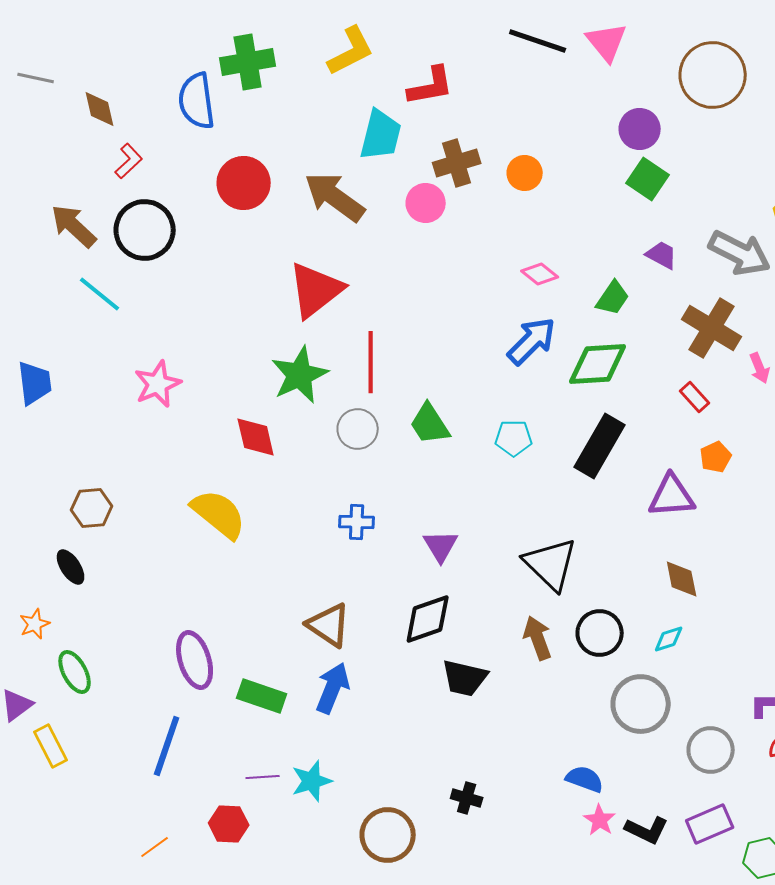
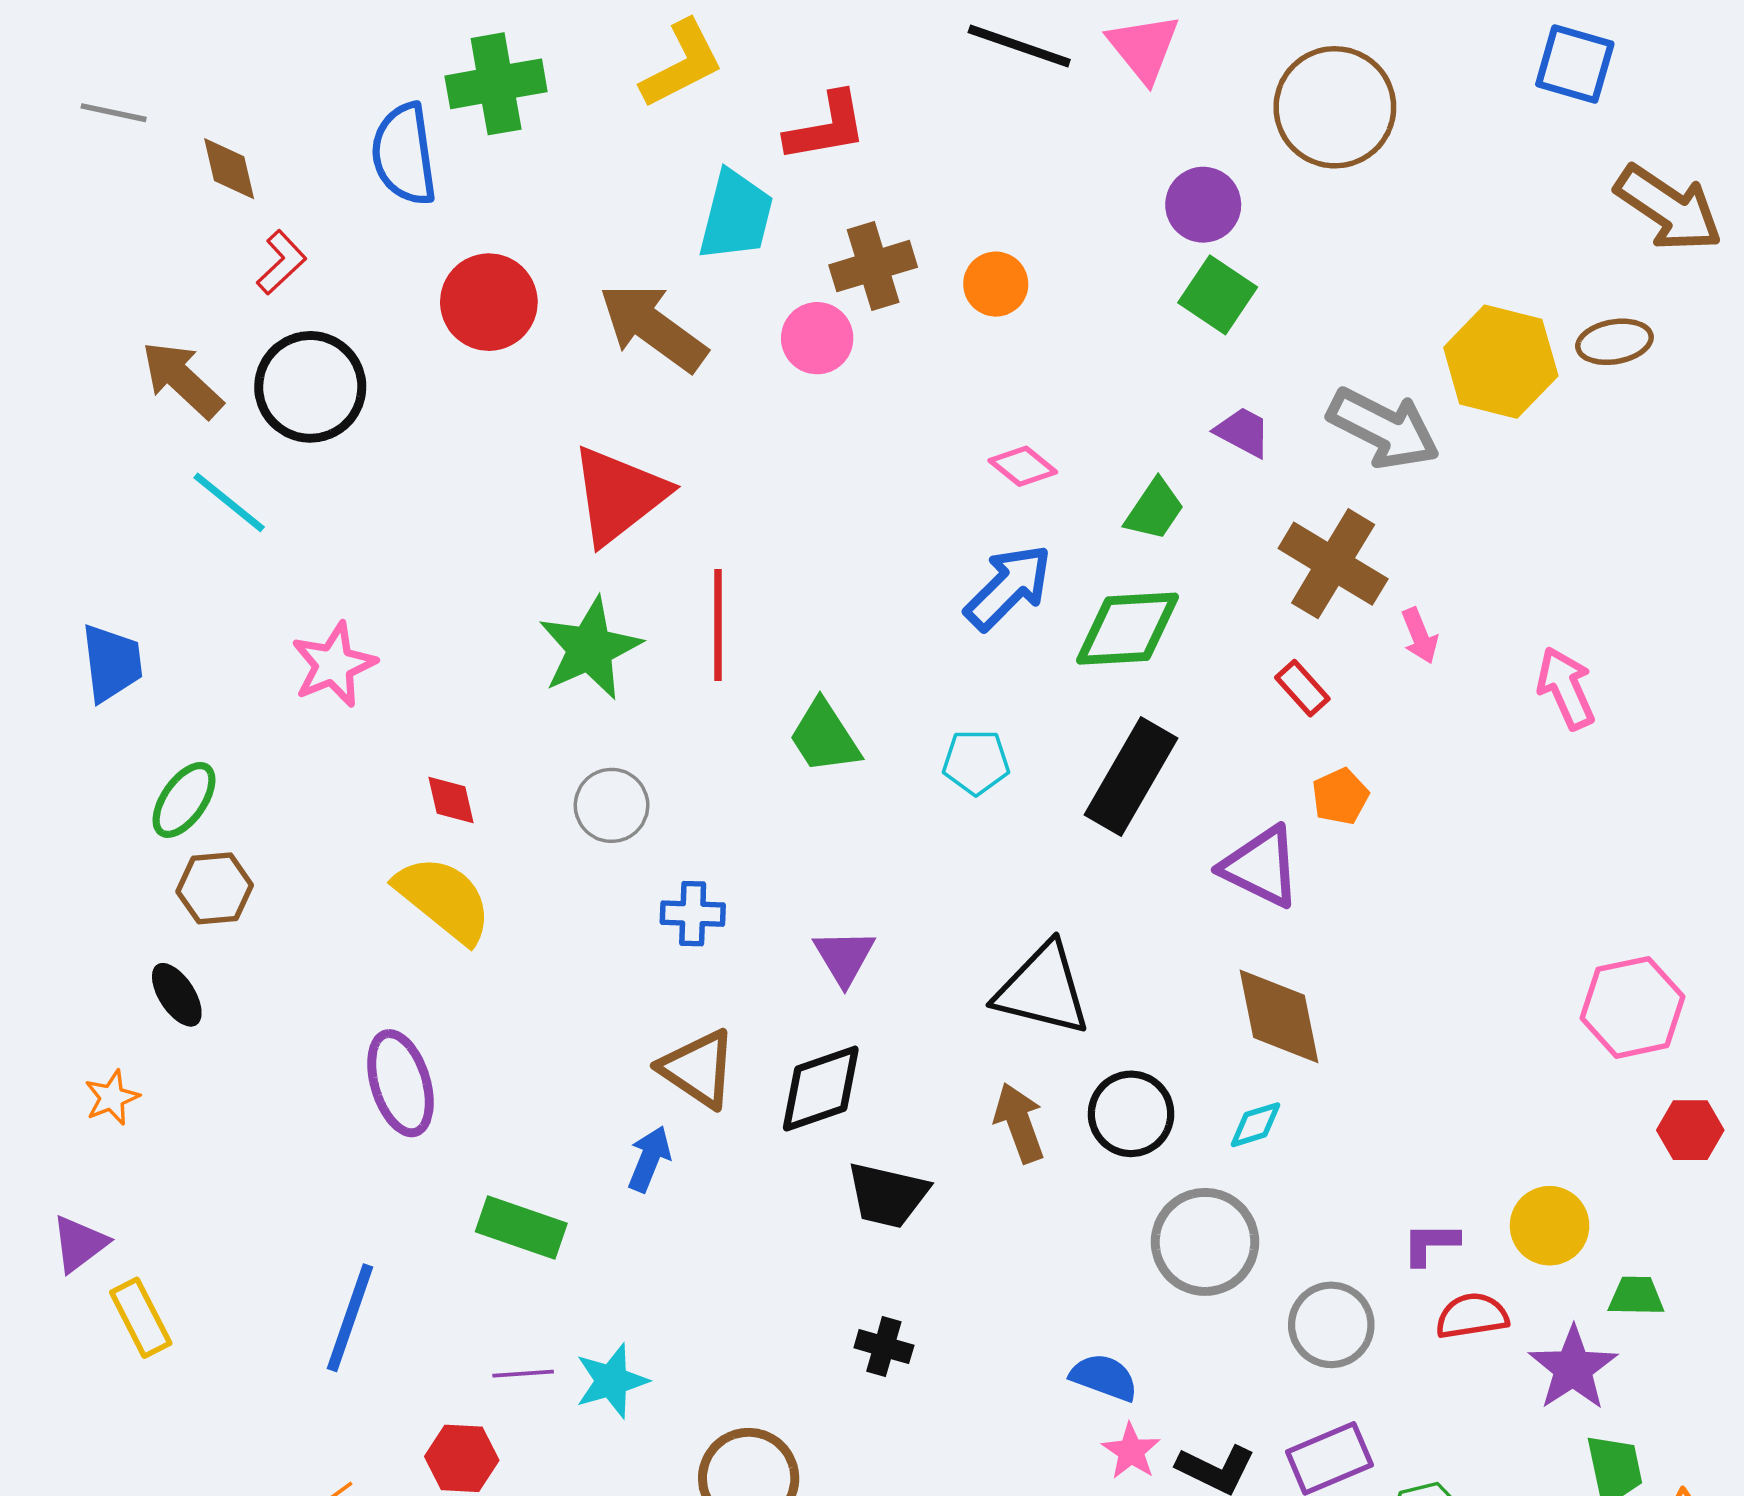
gray circle: (358, 429) -> (612, 805), moved
red diamond: (256, 437) -> (451, 800), moved, size x0.7
purple triangle: (672, 496) -> (1261, 867), turned 30
black triangle: (551, 564) -> (1043, 989), turned -30
brown diamond: (682, 579) -> (1279, 1016), size x1.5
brown triangle: (329, 625) -> (698, 1069), moved
purple ellipse: (195, 660) -> (400, 1083), moved
green ellipse: (75, 672) -> (184, 800), moved, turned 63
blue arrow: (333, 688) -> (649, 1159), moved, size x0.7
black cross: (467, 798) -> (884, 1347), moved

